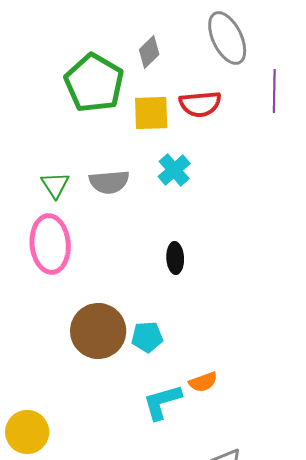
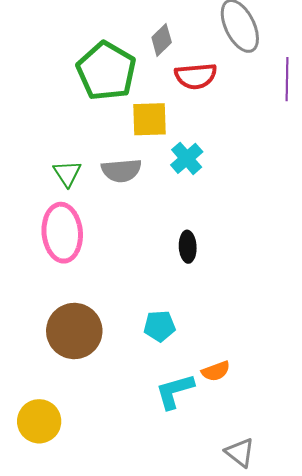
red semicircle: (200, 104) -> (196, 76), moved
yellow square: (151, 113) -> (150, 119), moved
brown circle: (98, 331) -> (74, 331), moved

